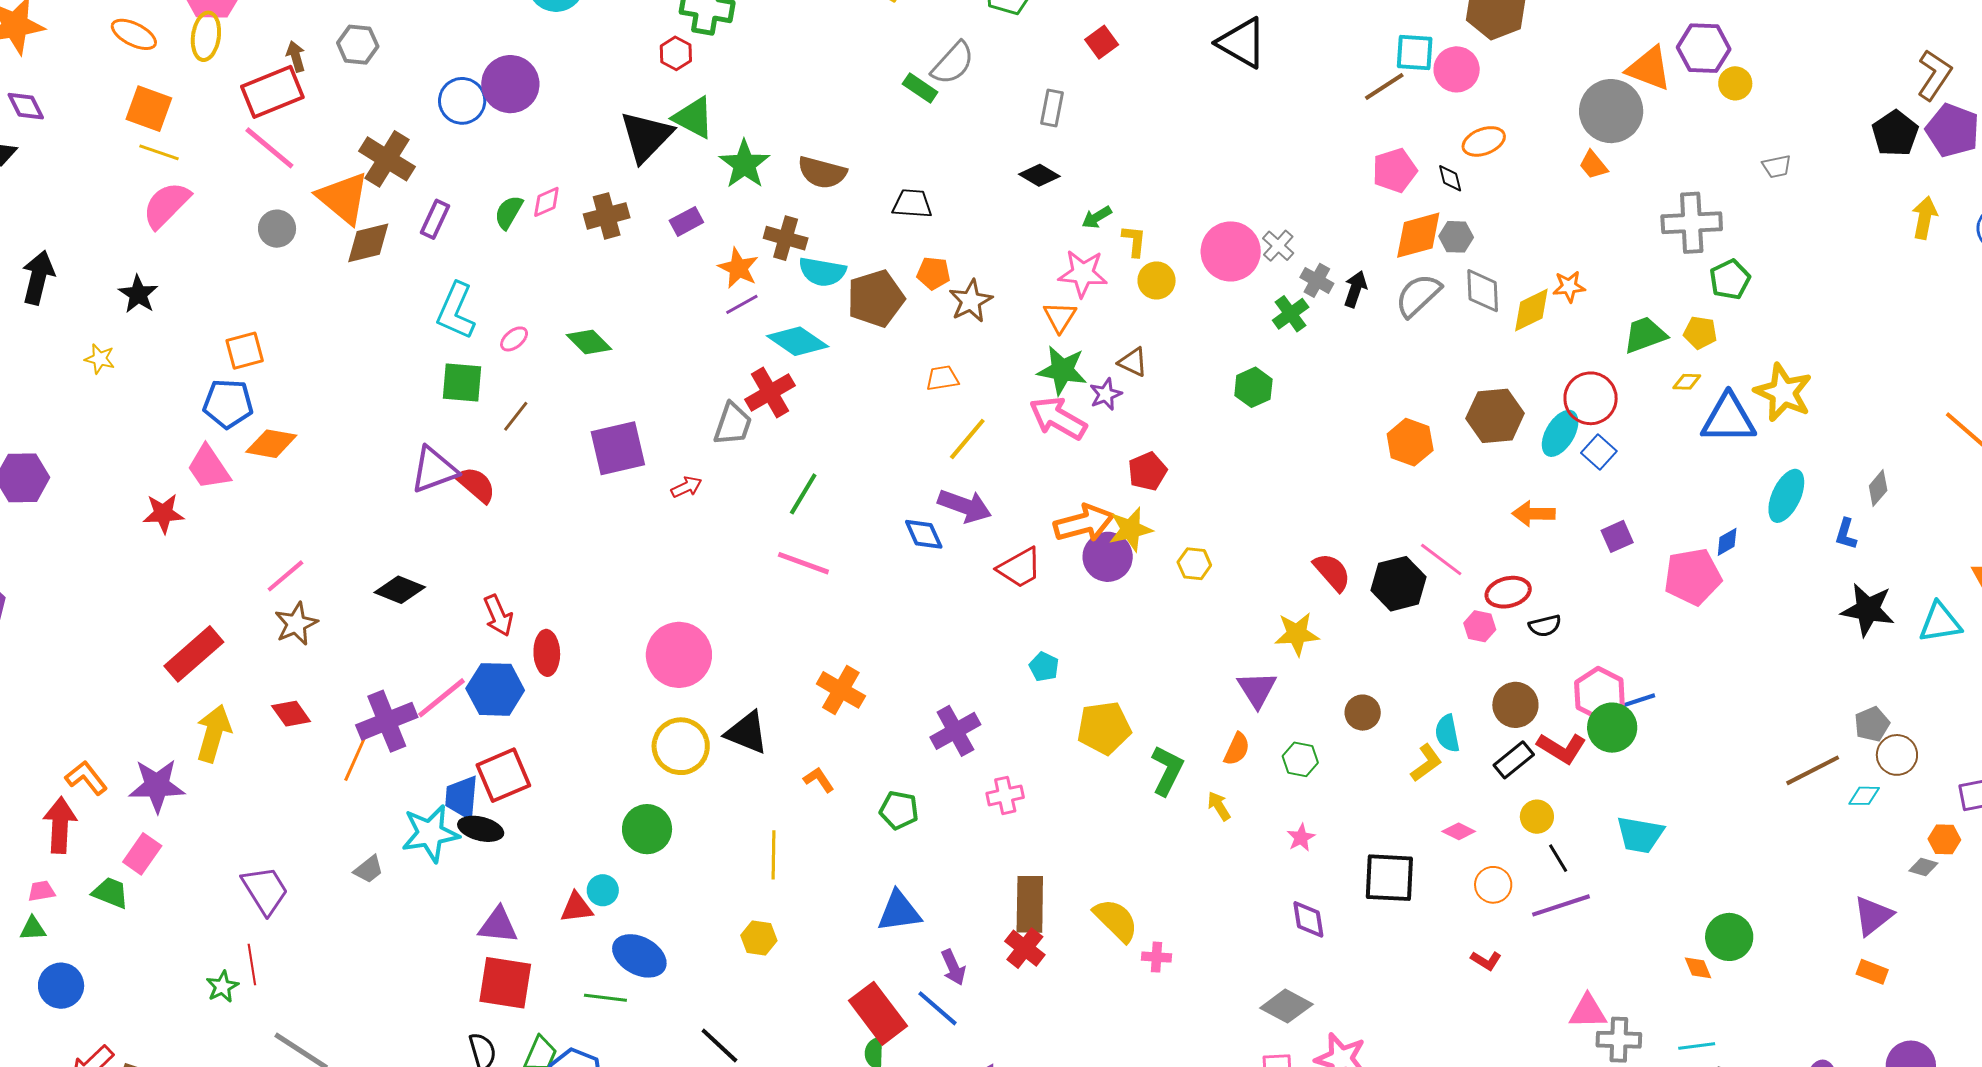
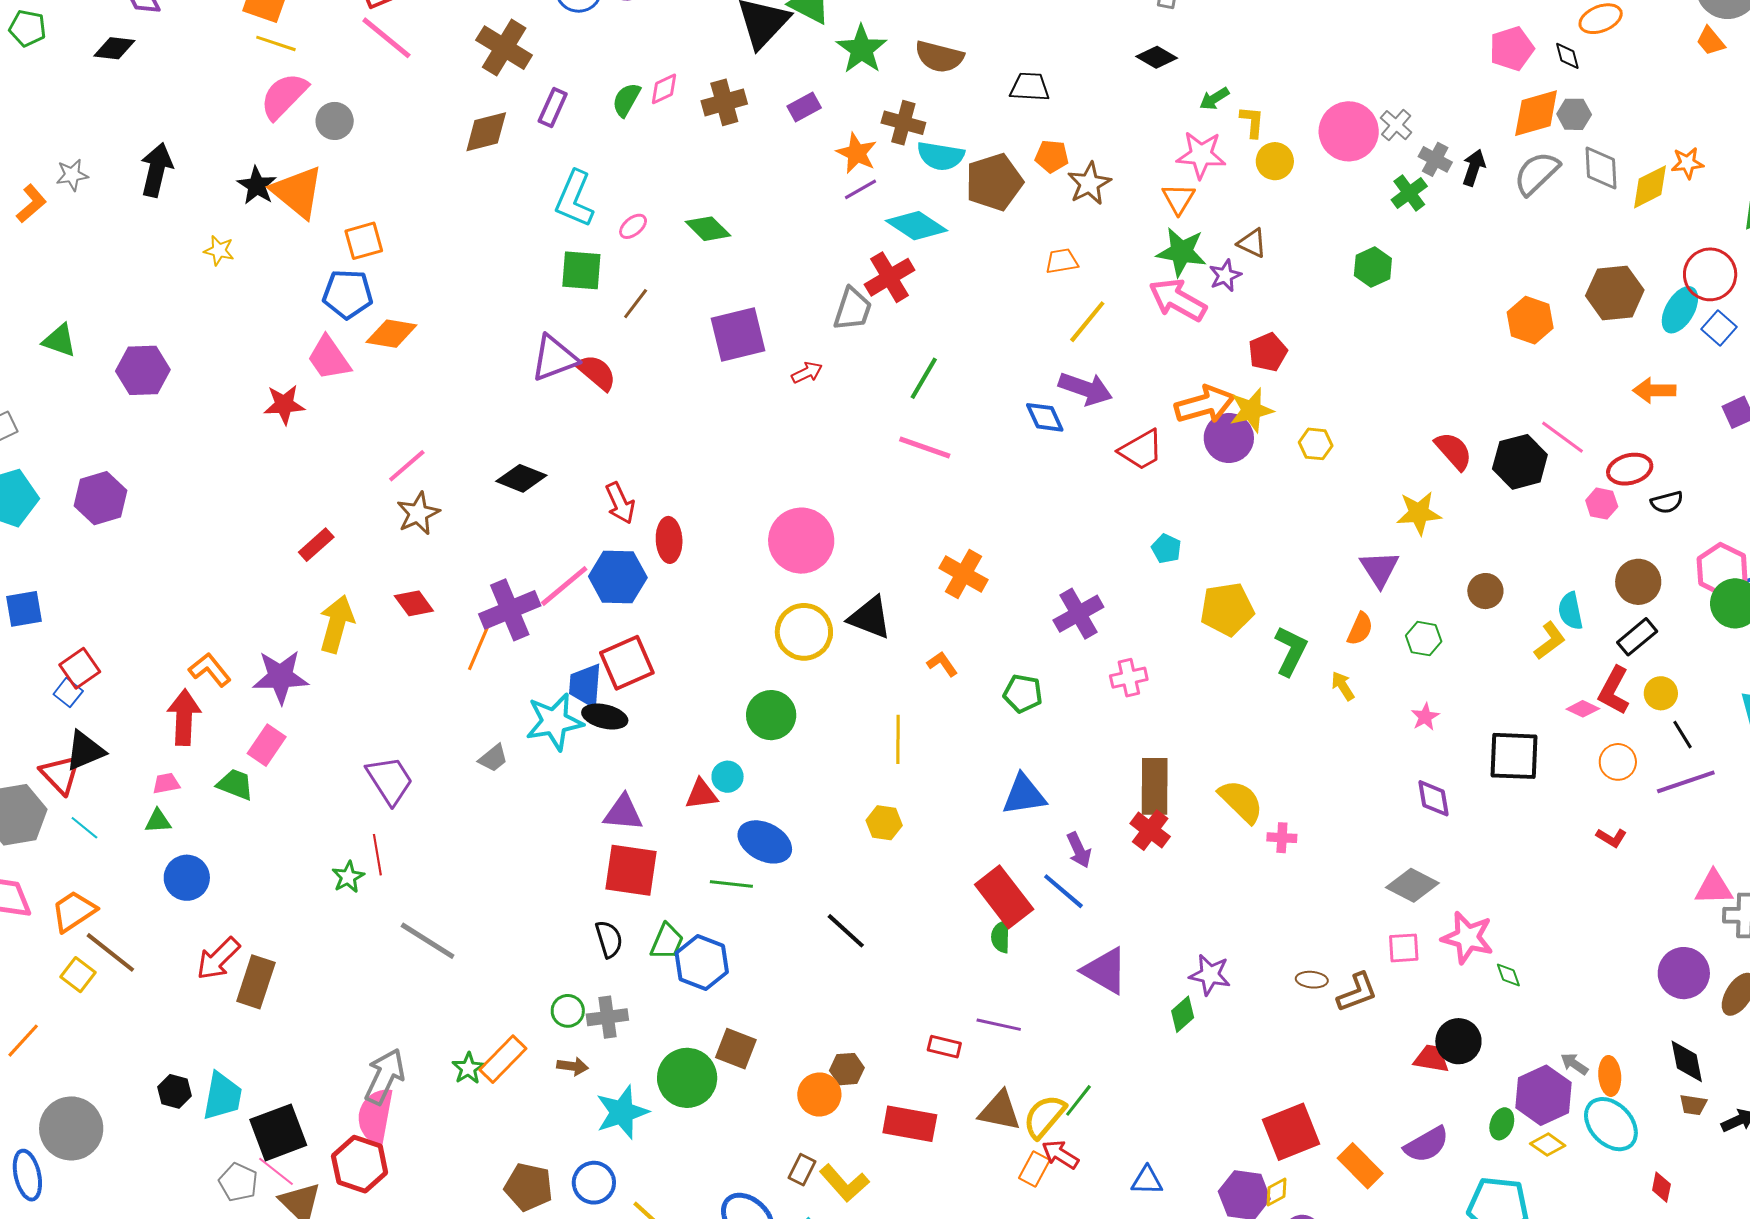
orange triangle: (343, 198) -> (297, 192), moved
gray circle: (277, 229) -> (335, 121), moved
red rectangle: (194, 654) -> (316, 545), size x0.6
red L-shape: (1562, 748) -> (1614, 691), moved, turned 87

